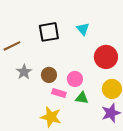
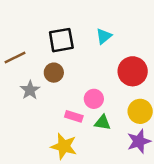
cyan triangle: (83, 29) -> (104, 36), turned 32
brown circle: (49, 75) -> (54, 73), moved

